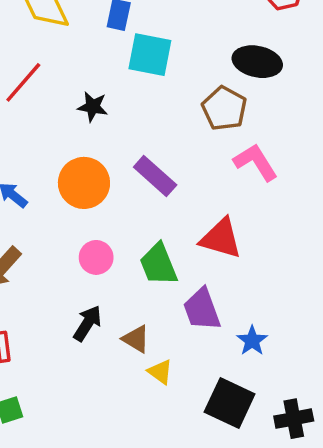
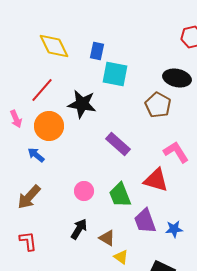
black star: (93, 107) -> (82, 104), size x1.6
pink L-shape: (256, 162) -> (176, 152), moved
orange circle: (84, 183) -> (49, 126), moved
blue star: (252, 341) -> (174, 229), moved, turned 30

